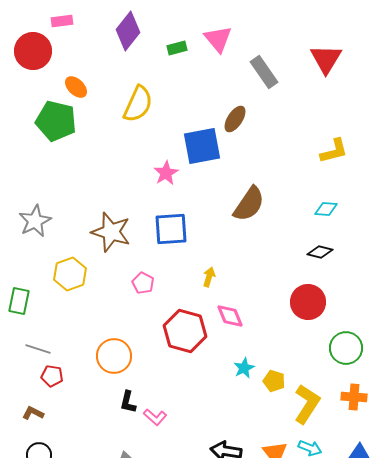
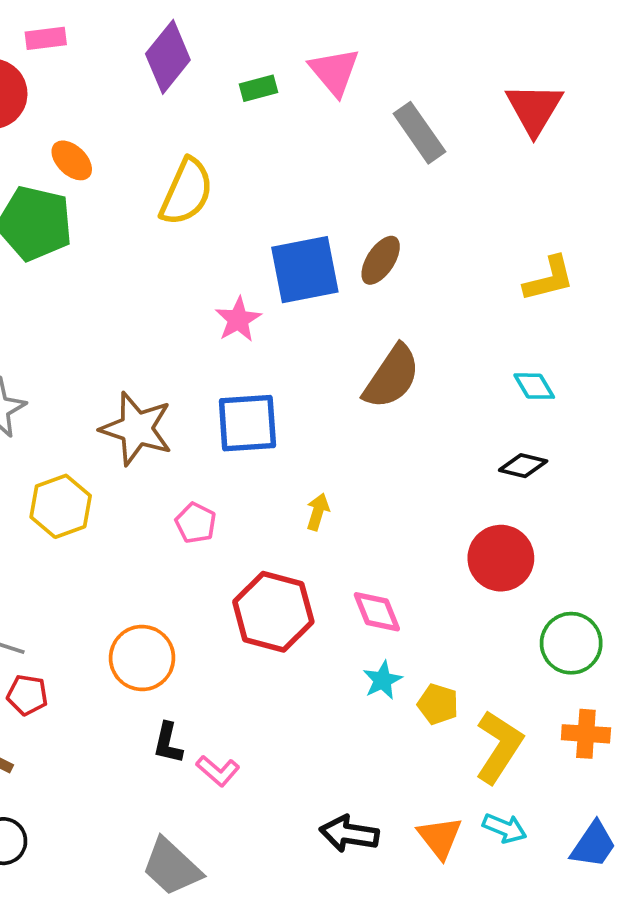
brown ellipse: (235, 119) -> (381, 260), moved
cyan diamond: (326, 209) -> (534, 386), turned 55
pink diamond: (230, 316) -> (377, 612), moved

